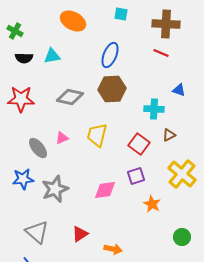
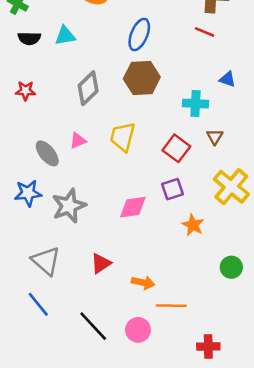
gray diamond: (70, 97) -> (88, 88), turned -56
red star: (21, 99) -> (25, 91), size x0.6
brown triangle: (169, 135) -> (215, 137), turned -32

